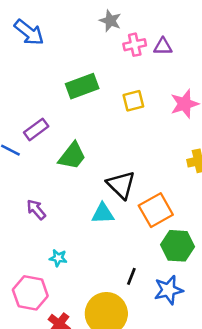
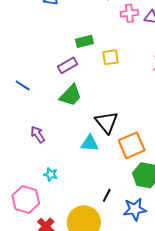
green rectangle: (82, 86) -> (84, 41), size x0.7
yellow square: (133, 101) -> (111, 57), moved
purple rectangle: (36, 129) -> (68, 65), moved

